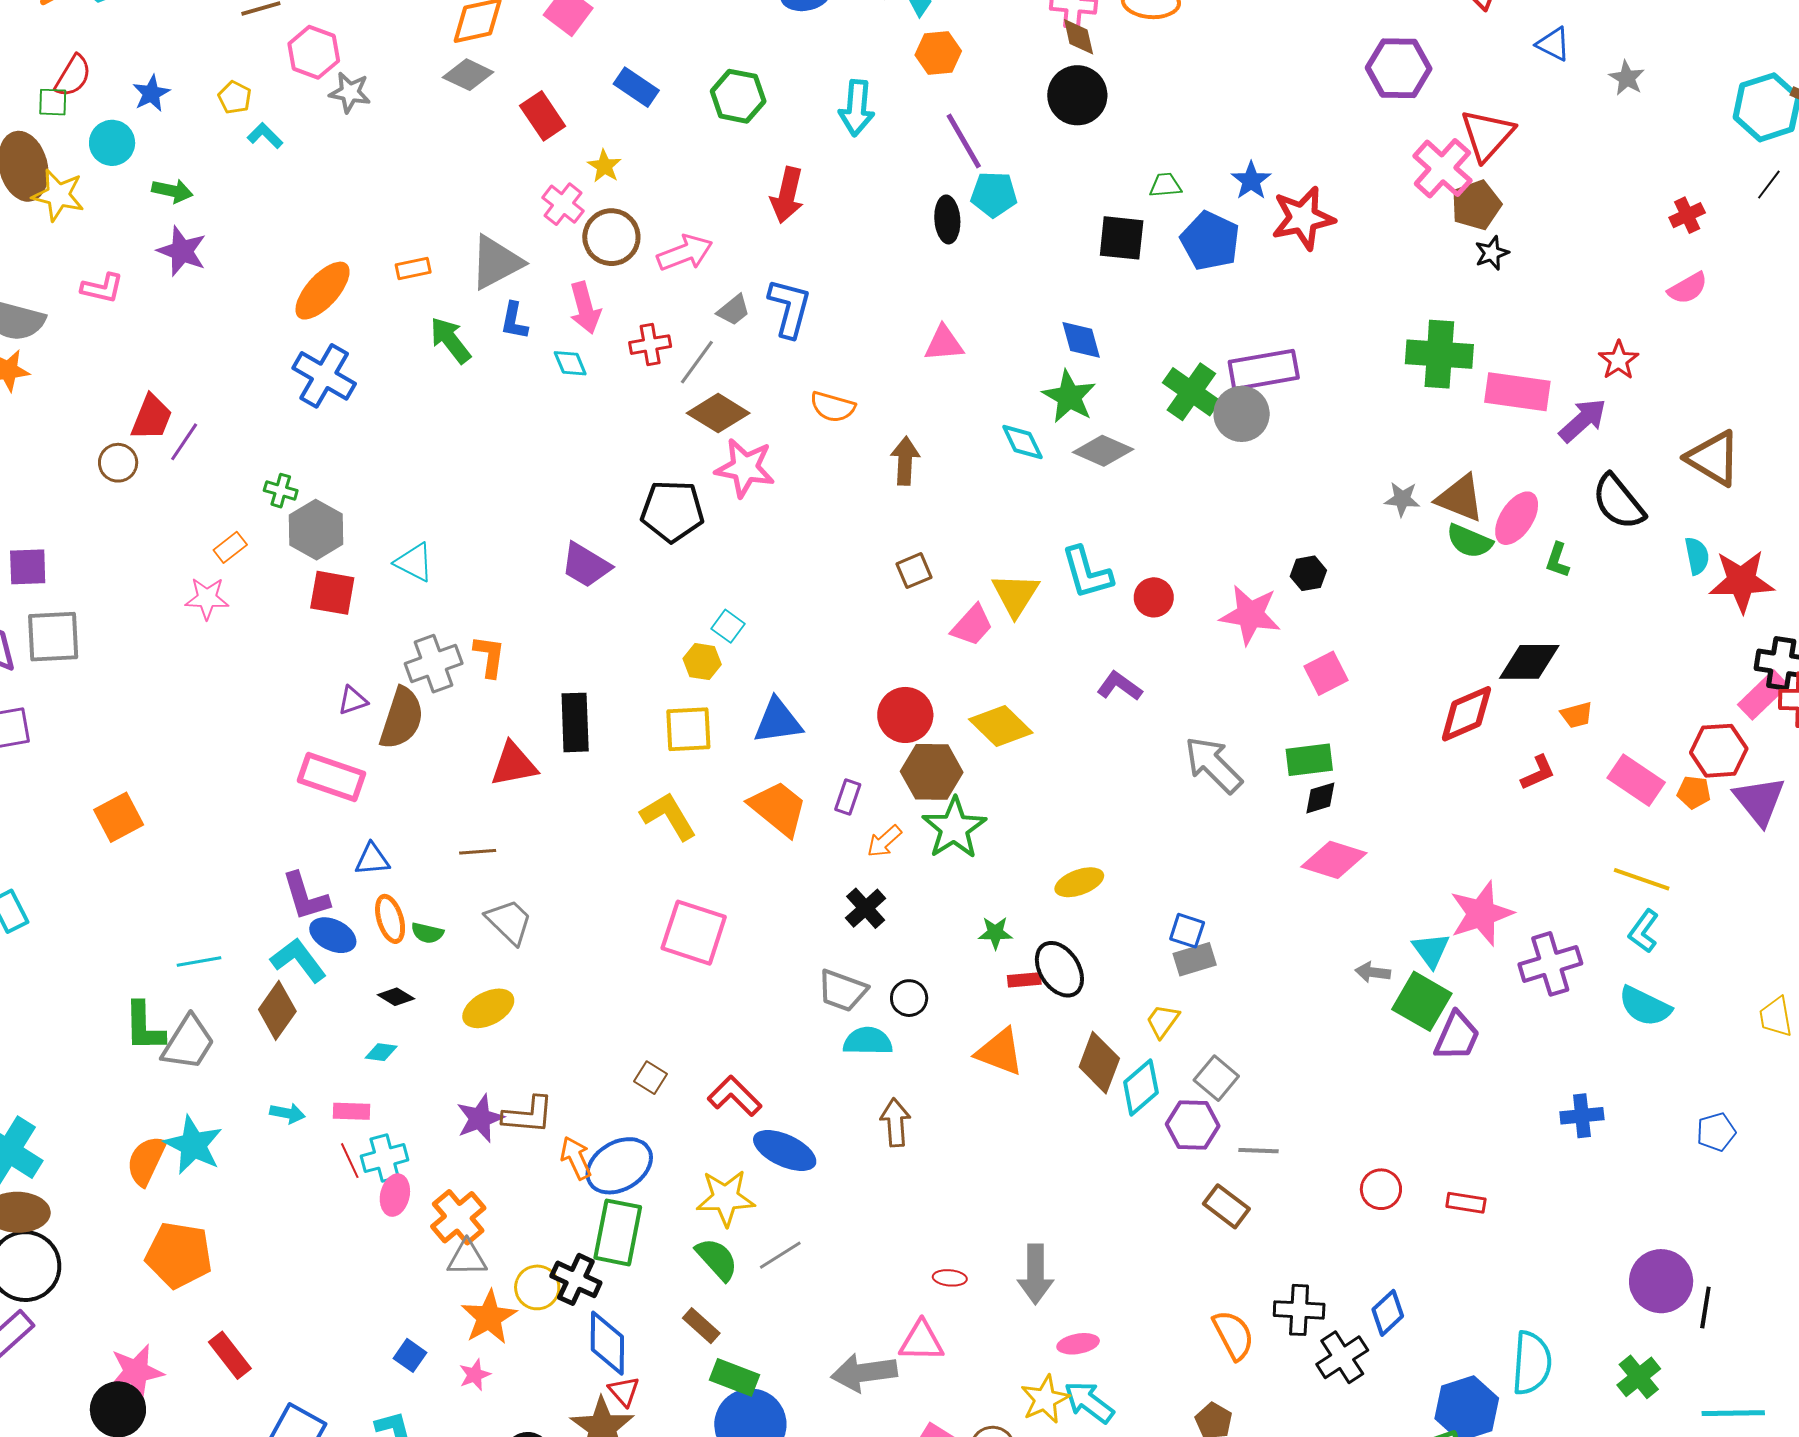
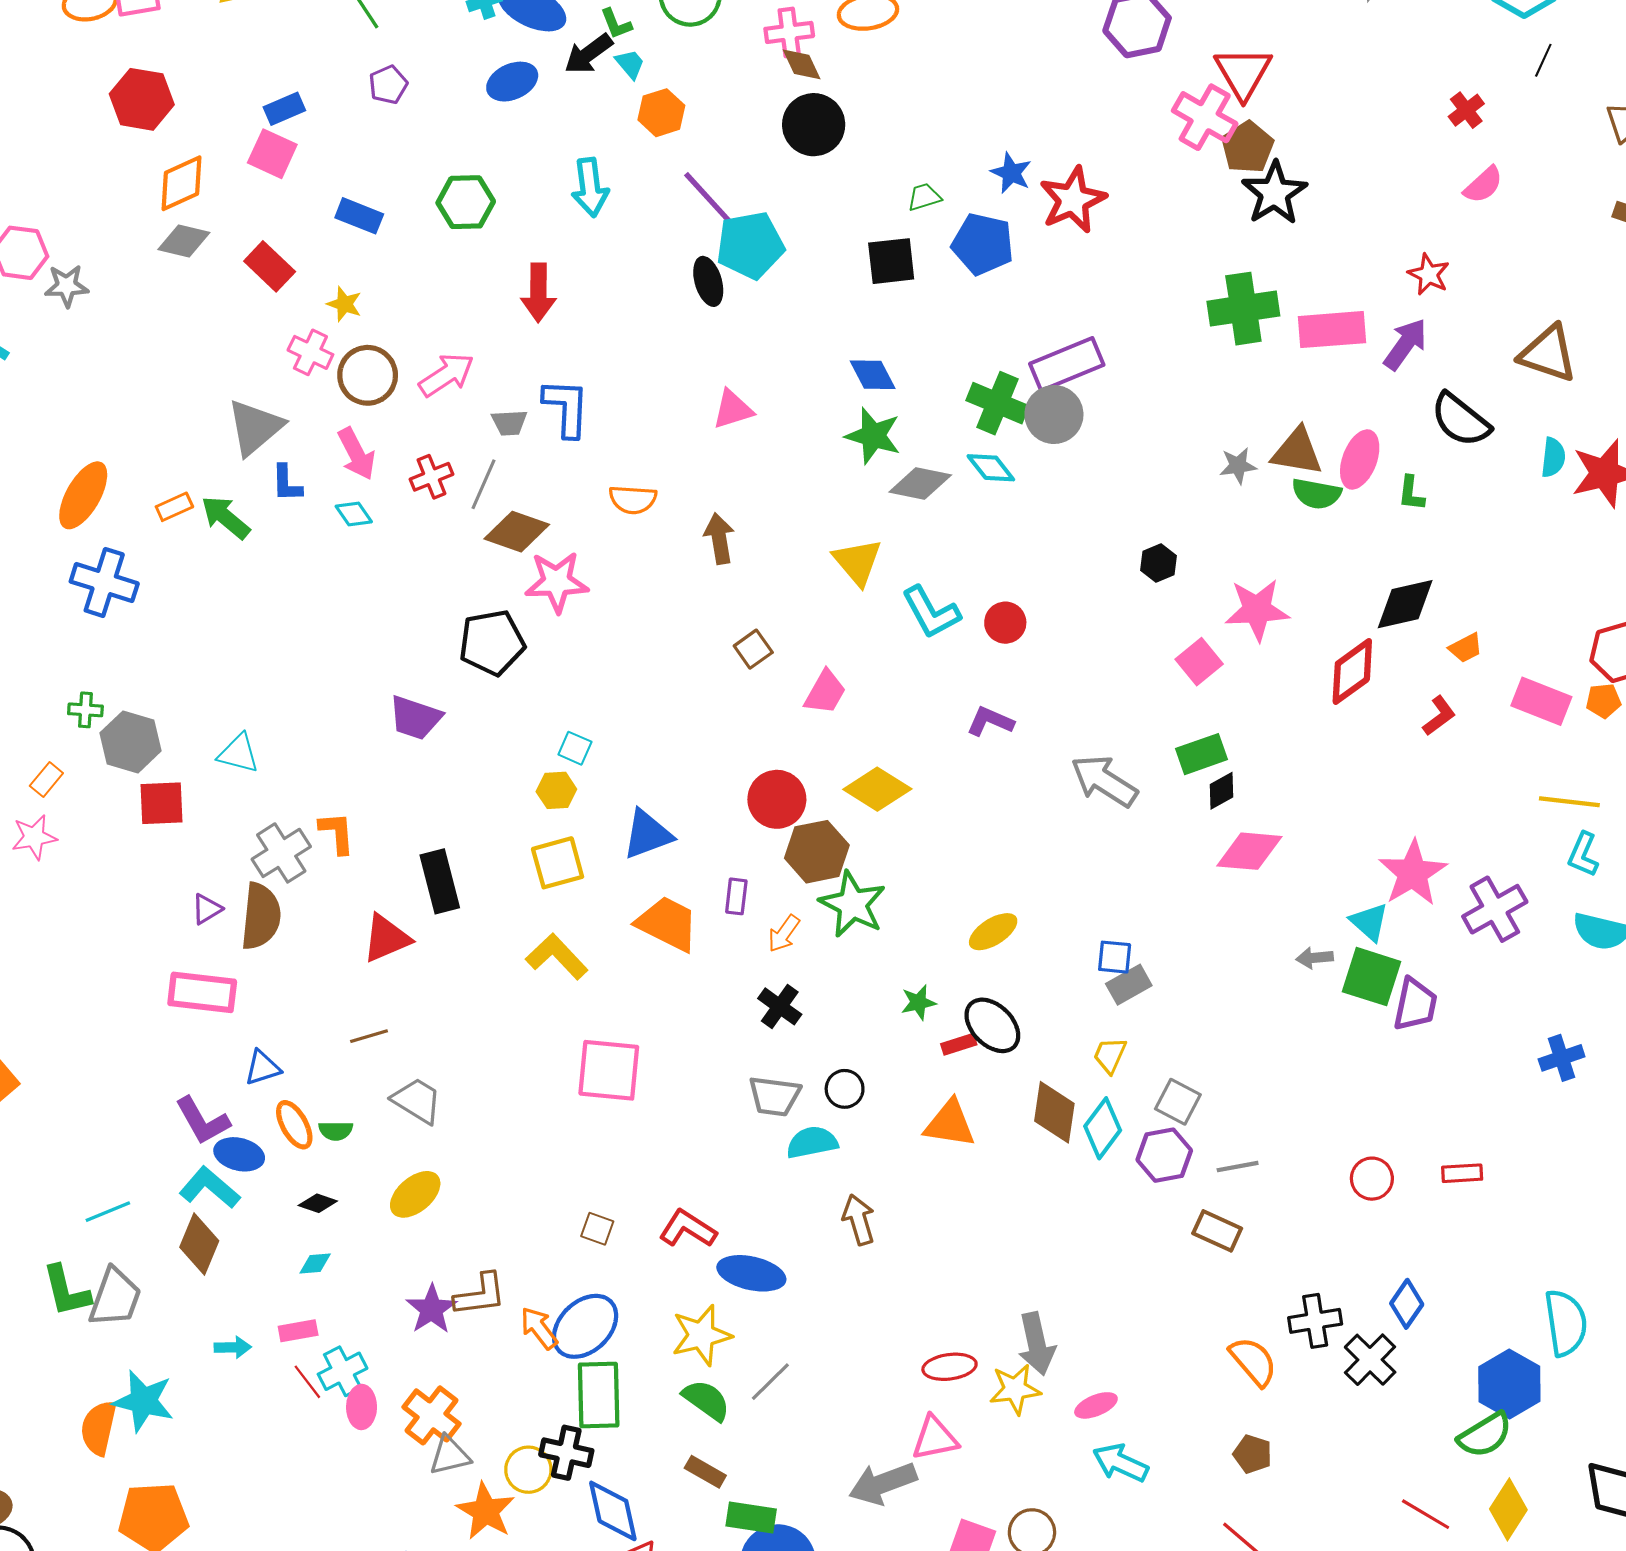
cyan pentagon: (994, 194) -> (750, 245), size x1.4
black star: (1492, 253) -> (1274, 193), size x1.8
orange rectangle: (413, 268) -> (174, 507), moved
gray trapezoid: (734, 310) -> (509, 423), turned 48
cyan diamond: (1022, 442) -> (991, 468), moved
cyan semicircle: (1697, 556) -> (1553, 457), turned 30
yellow triangle: (1015, 595) -> (857, 562), moved
pink star: (1250, 615) -> (1257, 610), moved
red ellipse: (950, 1278) -> (950, 1367), size x1.5
yellow star: (1045, 1399) -> (1015, 1389), moved, turned 30

